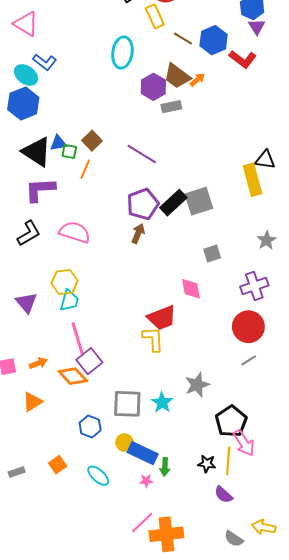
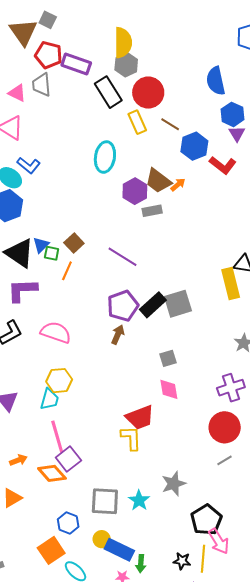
brown line: (183, 38) -> (170, 124), moved
blue triangle: (58, 143) -> (41, 245), turned -36
gray square: (212, 253) -> (168, 358), moved
yellow hexagon: (65, 282) -> (59, 381), moved
orange square: (58, 465) -> (51, 550), moved, size x1.5

